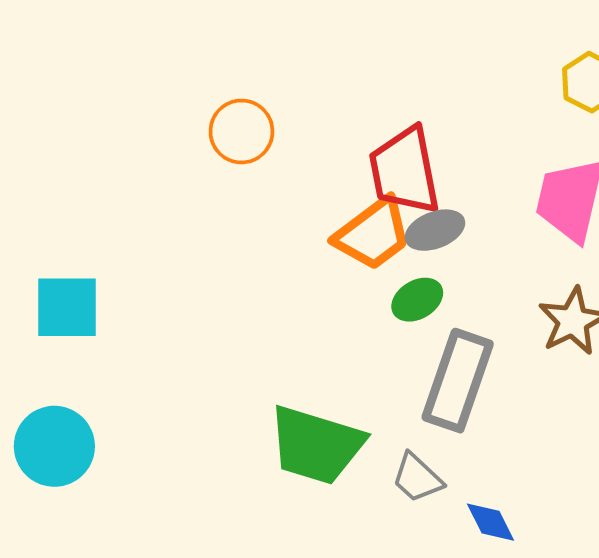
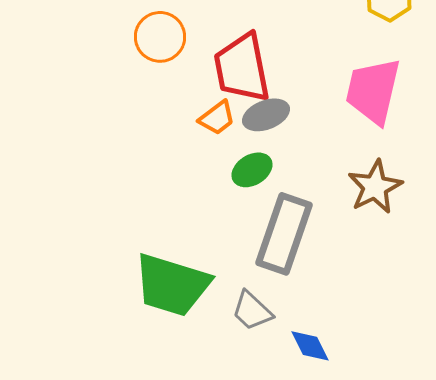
orange circle: (241, 131) -> (160, 37), moved
orange trapezoid: (373, 234) -> (217, 118), size x0.6

